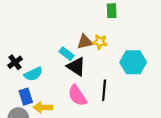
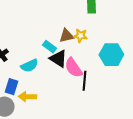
cyan semicircle: (33, 74) -> (29, 66), moved
pink semicircle: (77, 96) -> (73, 68), moved
blue rectangle: (26, 97) -> (11, 87), turned 35

